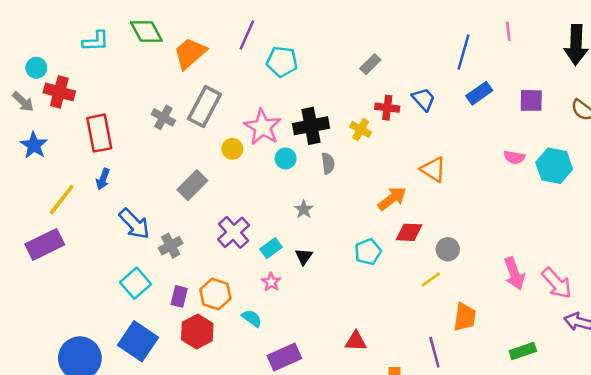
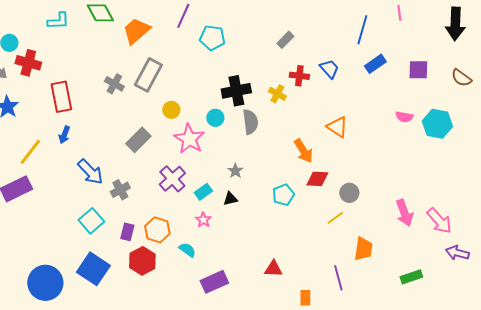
pink star: (263, 127) -> (189, 139), moved
gray semicircle: (328, 163) -> (250, 122), size x1.4
orange arrow: (392, 198) -> (303, 151), turned 95
gray star: (304, 209) -> (235, 171), moved
black triangle: (304, 257) -> (230, 199), turned 42

